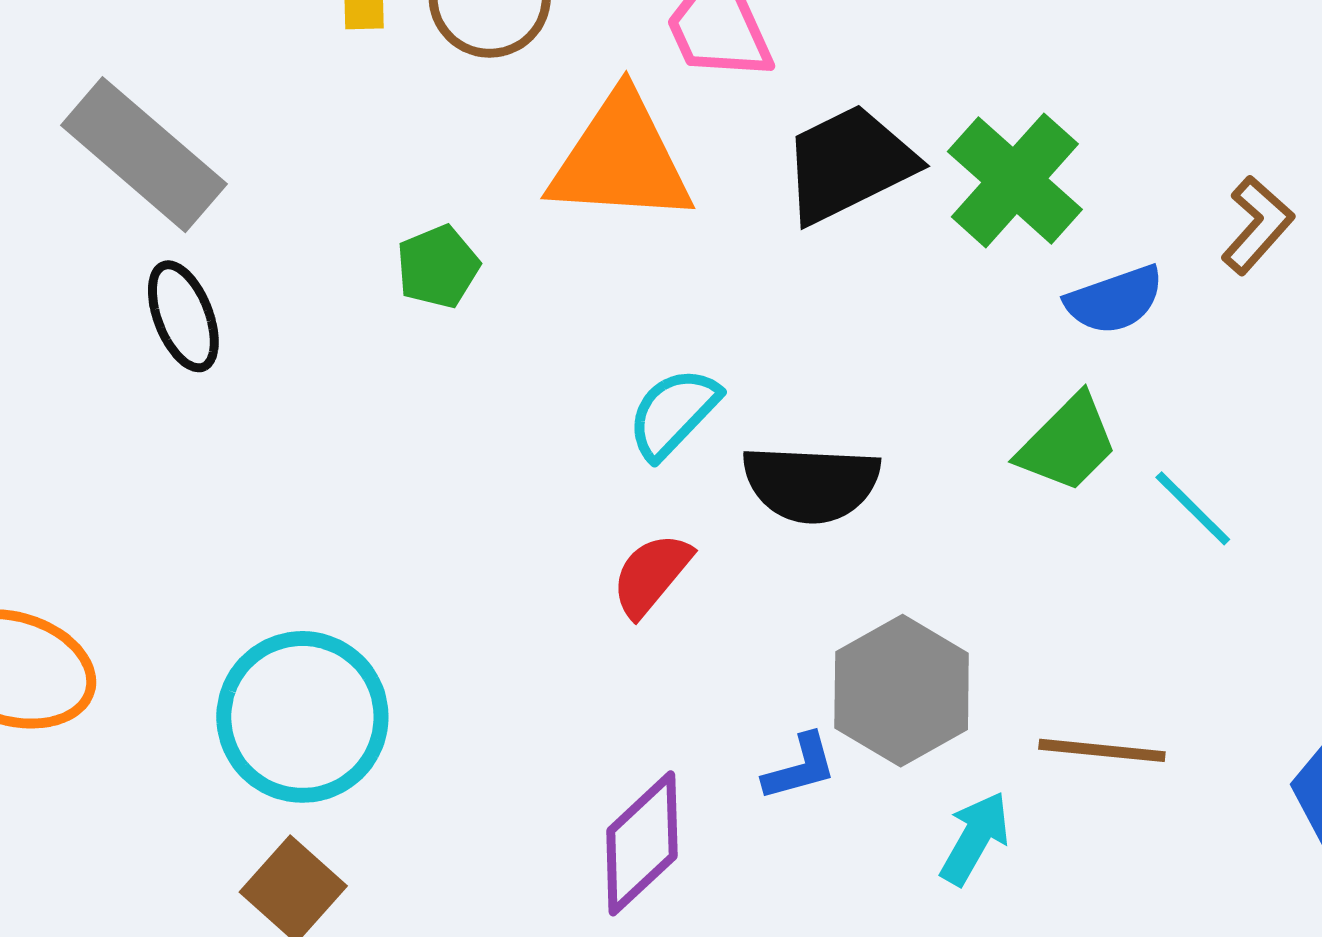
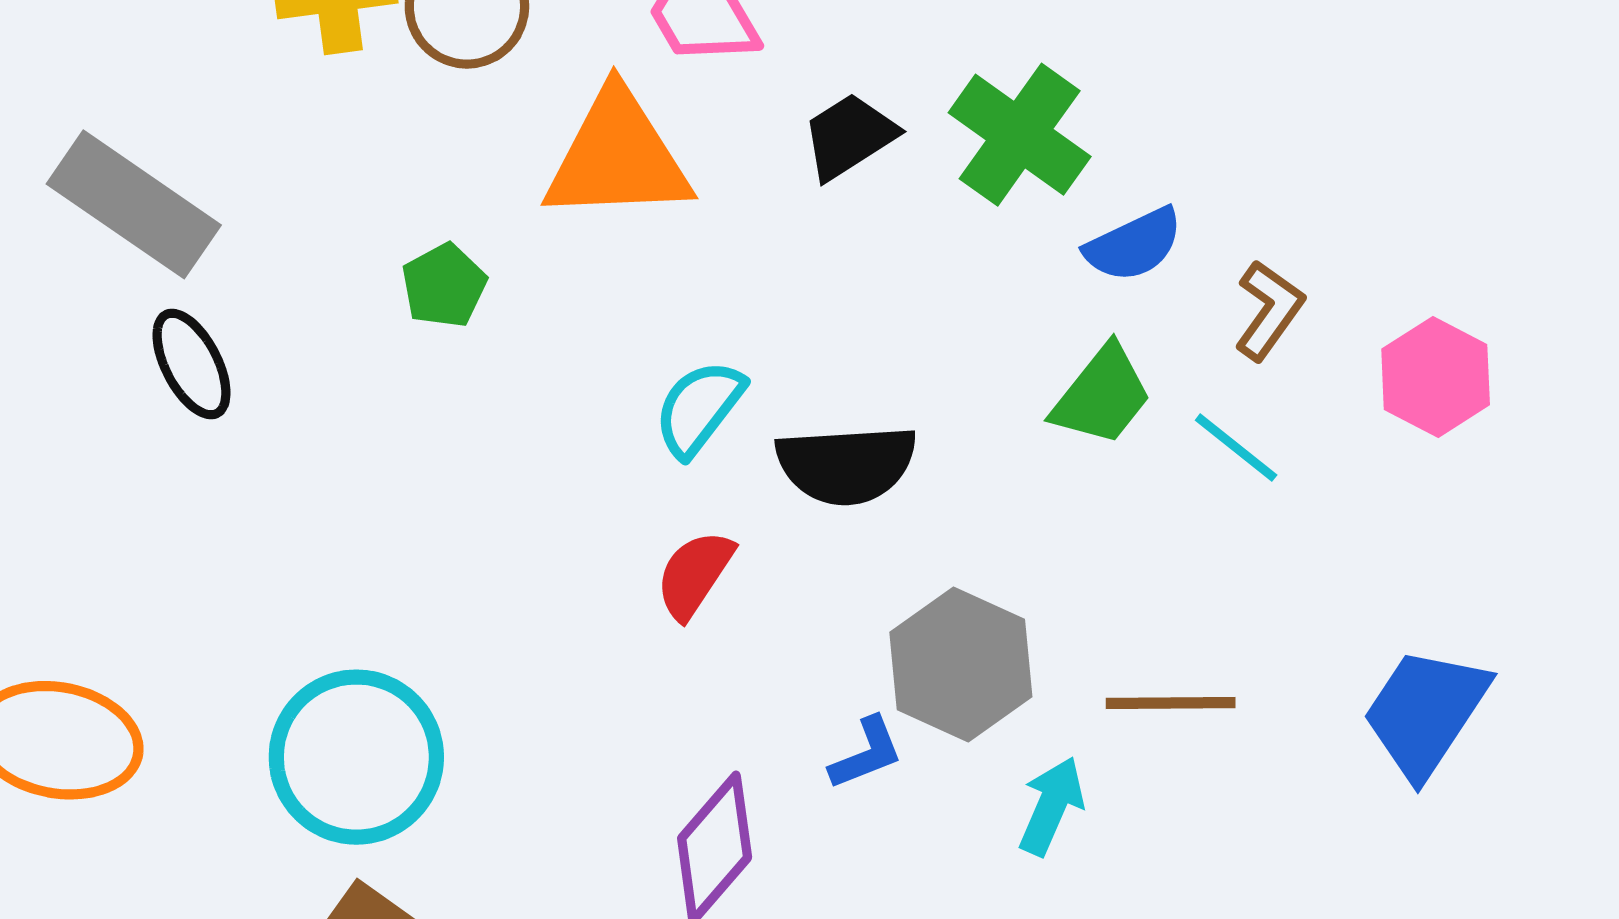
black trapezoid: (849, 164) -> (849, 136), size x0.7
brown L-shape: (1257, 225) -> (1269, 310), moved

